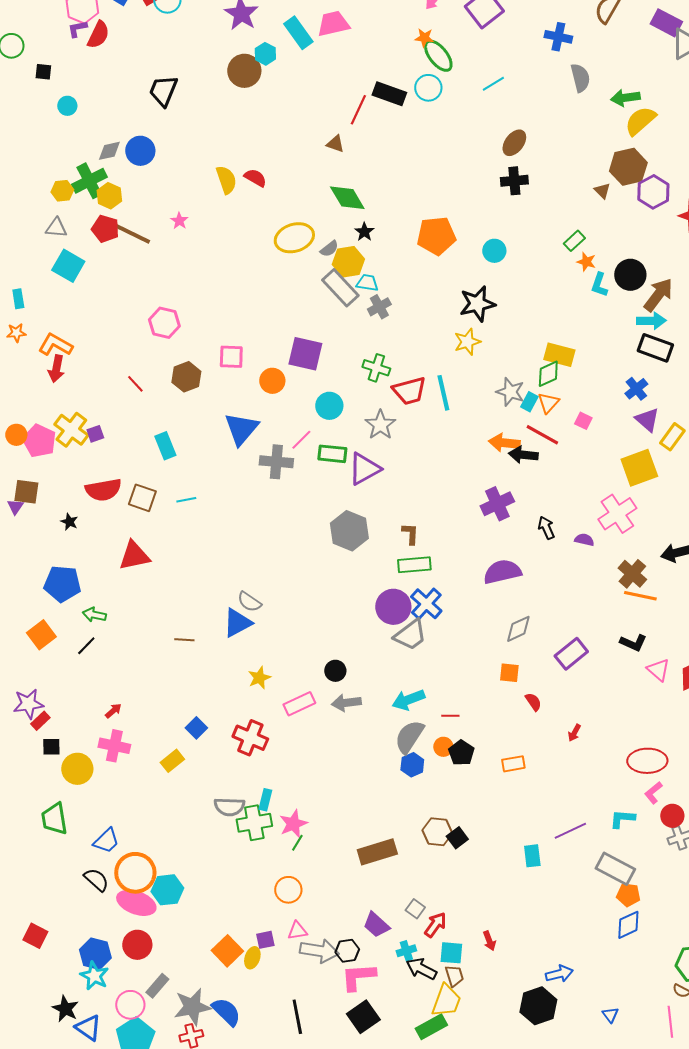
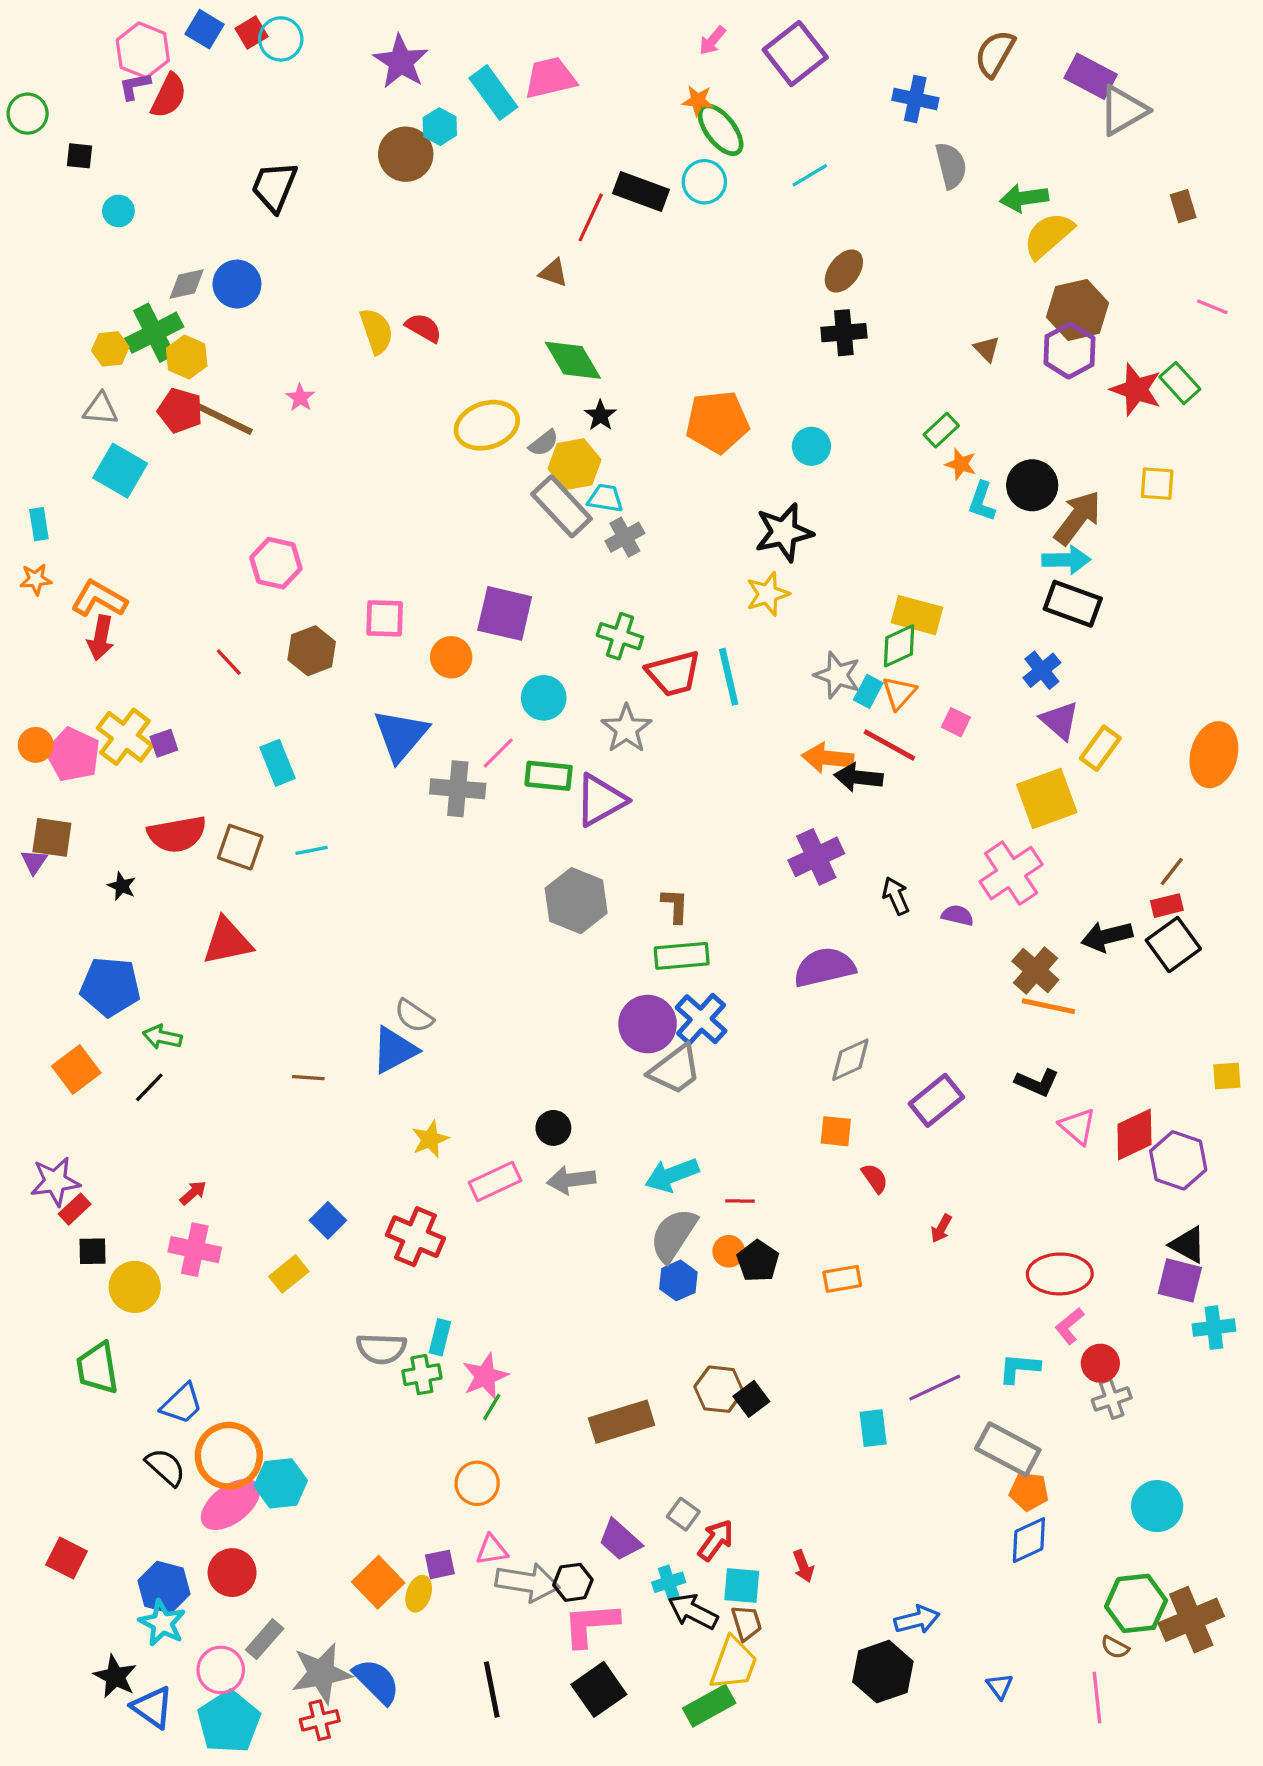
brown hexagon: (628, 167) -> (1078, 310), moved
green cross: (254, 823) -> (422, 1375), size x0.7
pink ellipse: (136, 903) -> (230, 1504), turned -57

